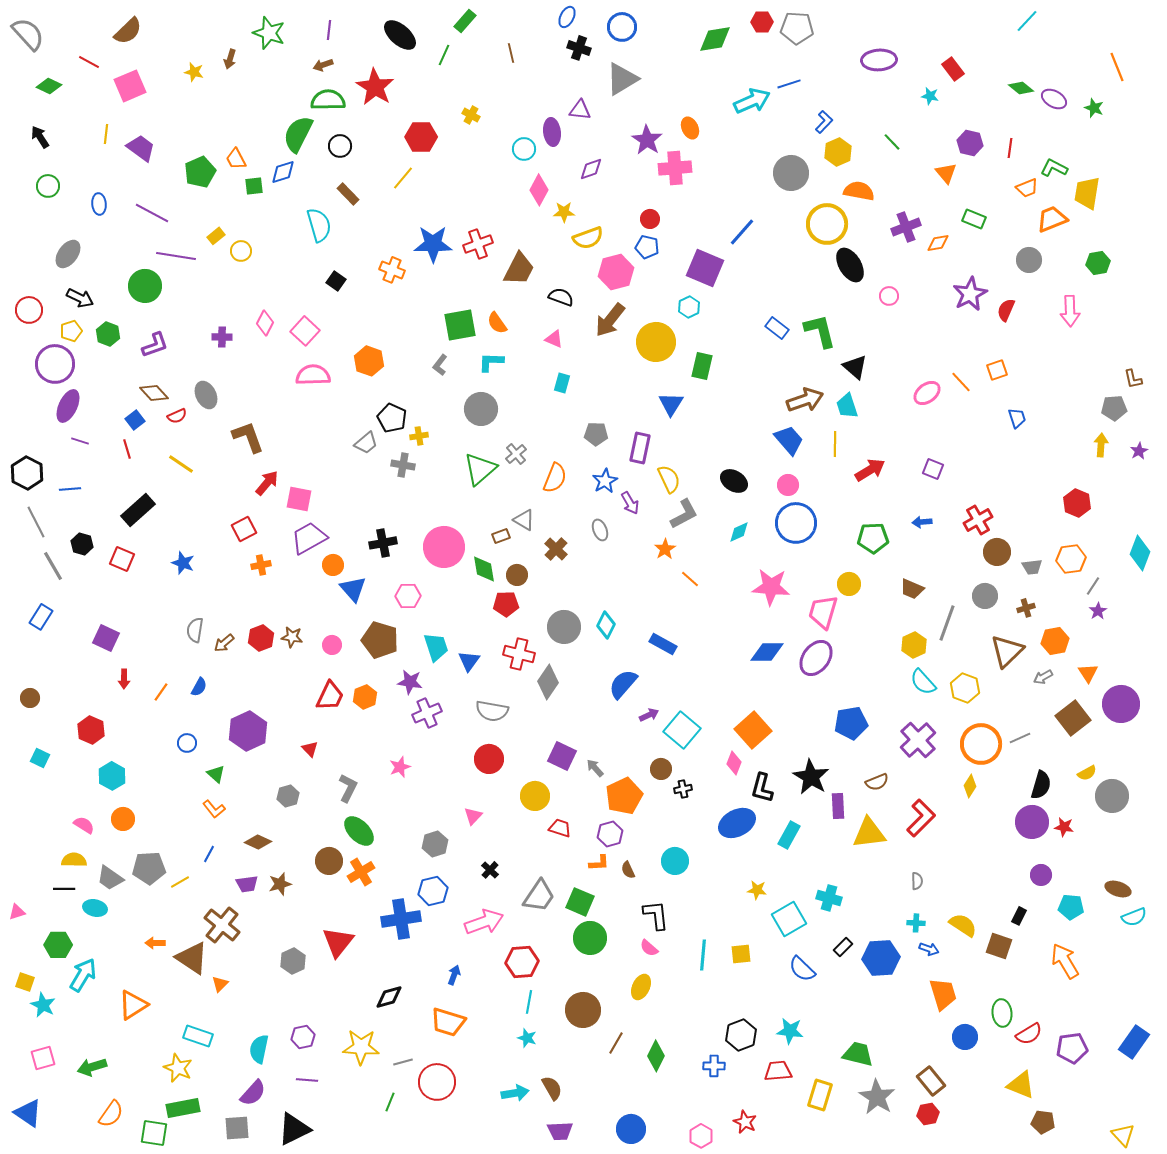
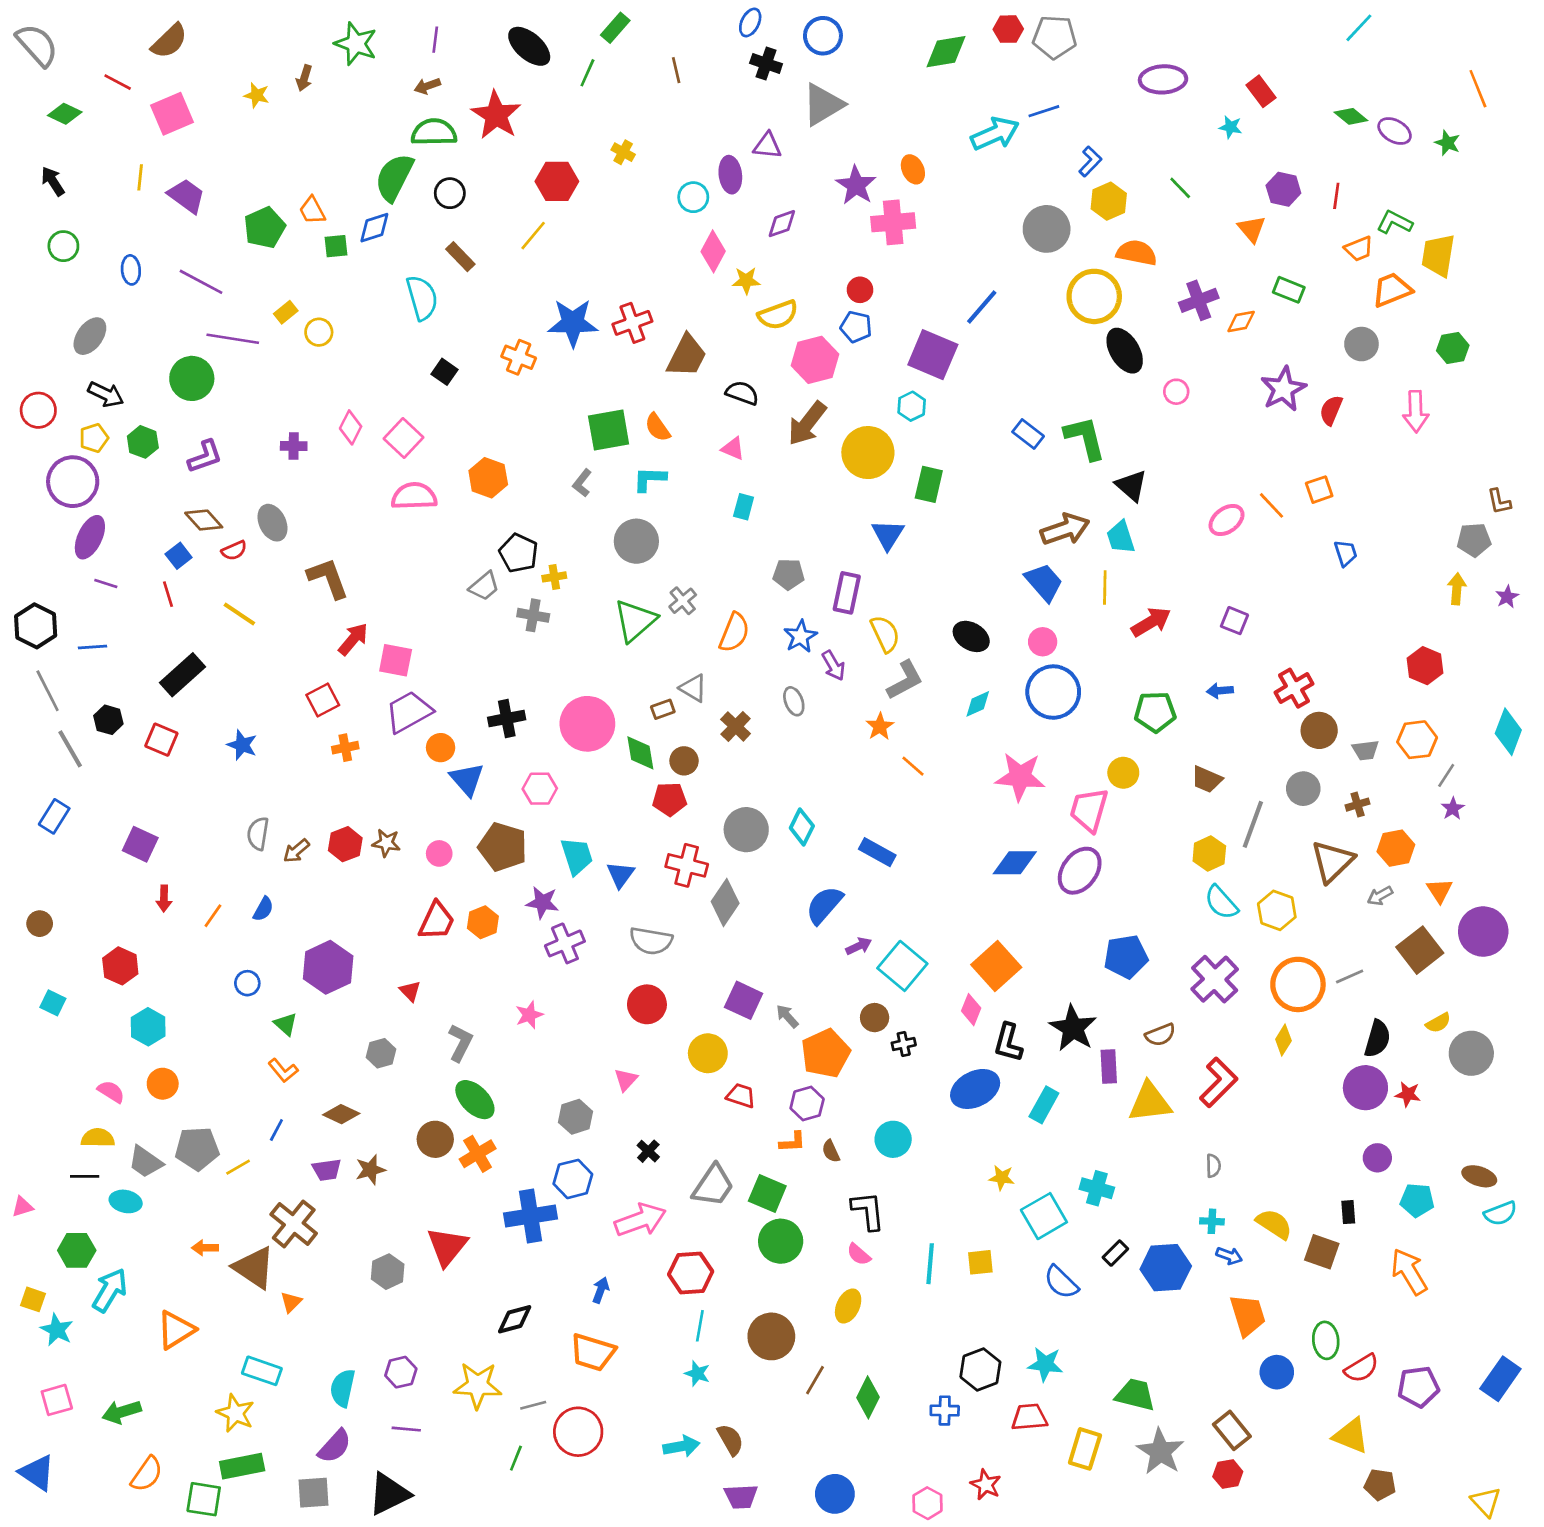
black rectangle: (1019, 916) -> (1348, 1212), turned -30

